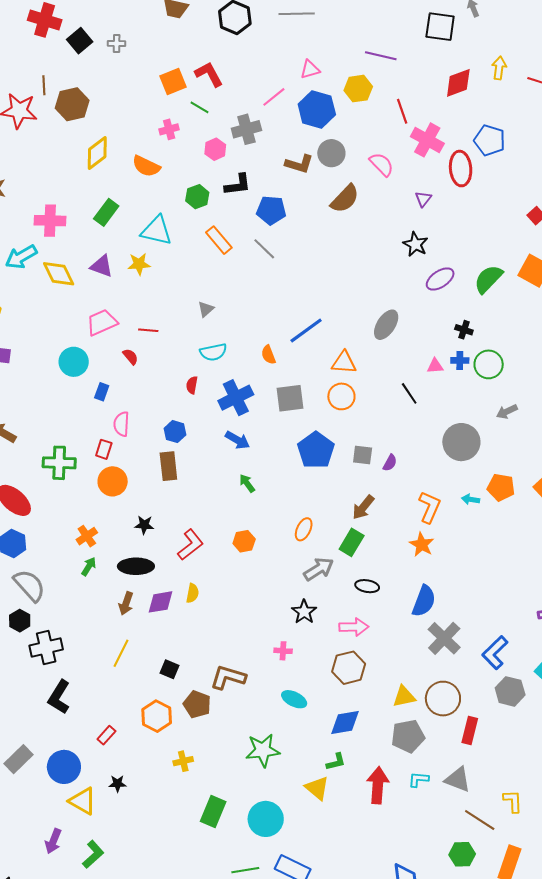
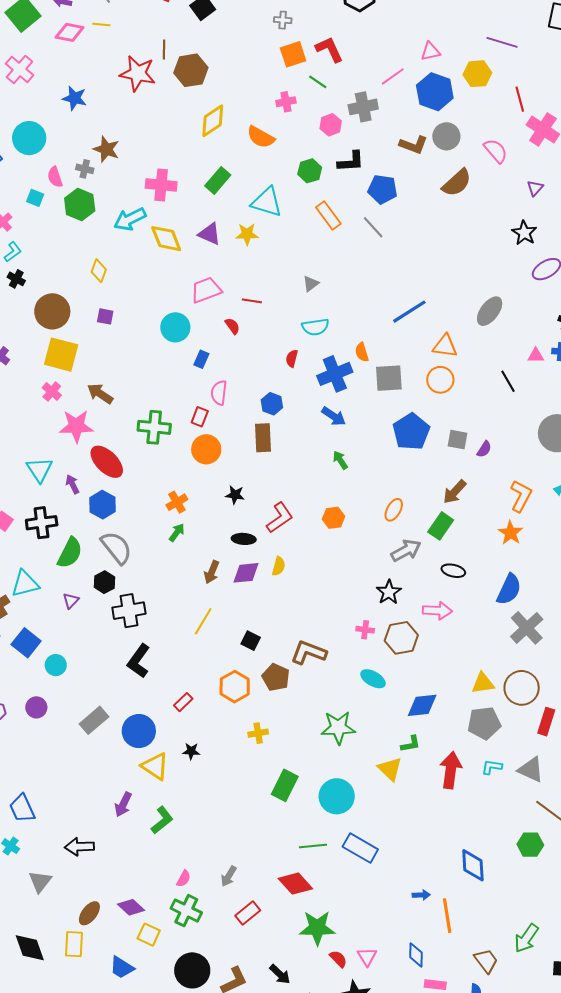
gray cross: (117, 43) -> (283, 20), moved
orange semicircle: (268, 355) -> (362, 352), moved
black ellipse: (136, 566) -> (244, 539), moved, size x0.7
brown hexagon: (349, 668) -> (401, 638), moved

